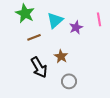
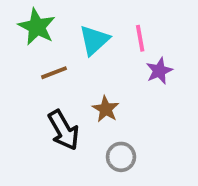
pink line: (99, 19) -> (140, 38), moved
purple star: (76, 27) -> (159, 71), moved

